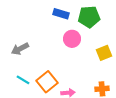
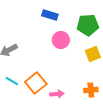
green pentagon: (89, 17) -> (88, 25), moved

